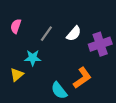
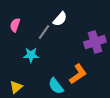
white semicircle: (74, 34) -> (60, 19), moved
yellow triangle: (17, 75) -> (16, 87), moved

